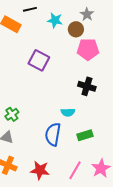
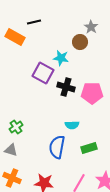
cyan star: (55, 20) -> (61, 58), moved
pink pentagon: (88, 49) -> (92, 93), moved
black cross: (87, 86) -> (66, 87), moved

